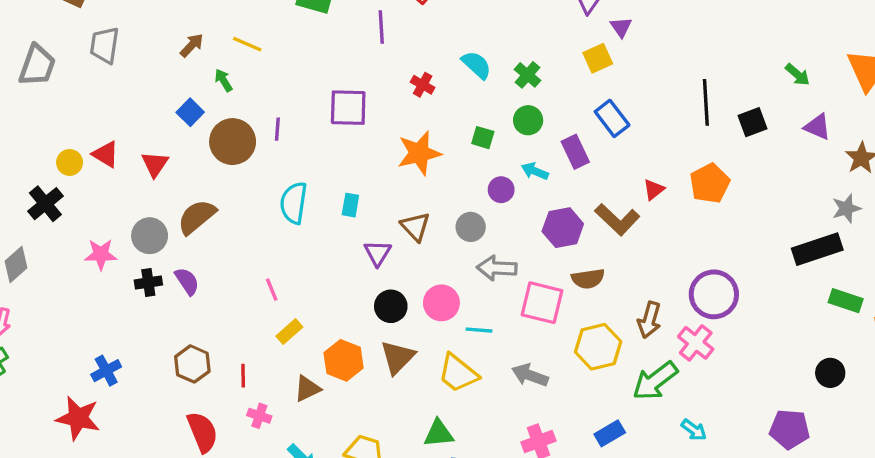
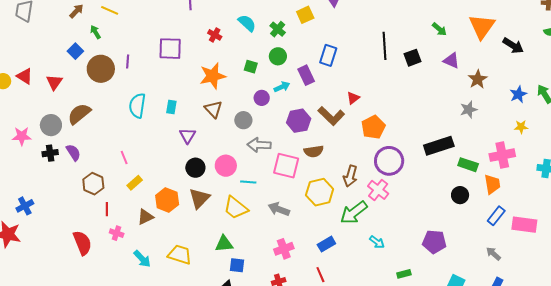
yellow square: (598, 58) -> (305, 15), moved
blue rectangle: (612, 118) -> (328, 55), turned 55
cyan arrow: (535, 171) -> (282, 87), turned 133
orange pentagon: (710, 183) -> (373, 127), moved
brown triangle: (415, 227) -> (213, 109), moved
black rectangle: (817, 249) -> (439, 146), moved
brown hexagon: (192, 364) -> (93, 184), moved
black circle: (830, 373) -> (460, 195), moved

